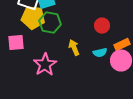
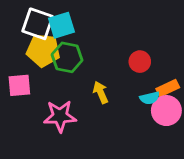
cyan semicircle: (100, 53) -> (150, 98), moved
pink star: (45, 65) -> (60, 116), turned 30

